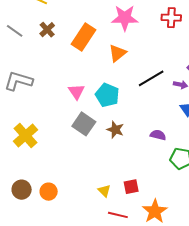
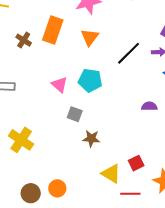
brown cross: (47, 30) -> (24, 40), moved
gray square: (84, 124) -> (75, 114), size x0.7
brown star: (115, 130) -> (91, 139), moved
yellow triangle: (104, 191) -> (111, 174), size x1.5

